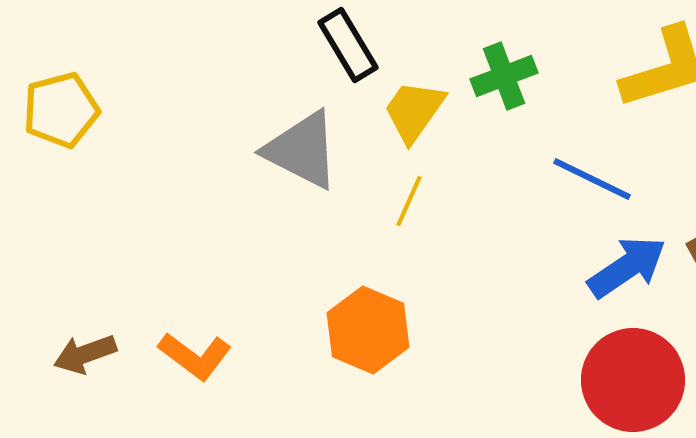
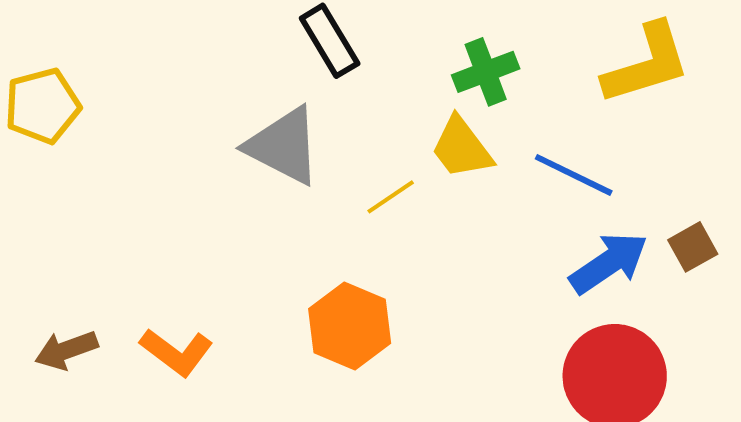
yellow trapezoid: (414, 111) -> (462, 148), moved, turned -72
yellow line: (409, 201) -> (391, 197), turned 32

